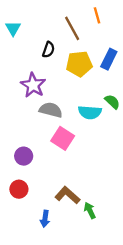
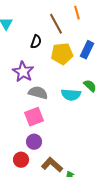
pink square: (63, 138) -> (34, 117), moved, turned 36
purple circle: (24, 156) -> (34, 142), moved
red circle: (19, 189) -> (21, 160), moved

